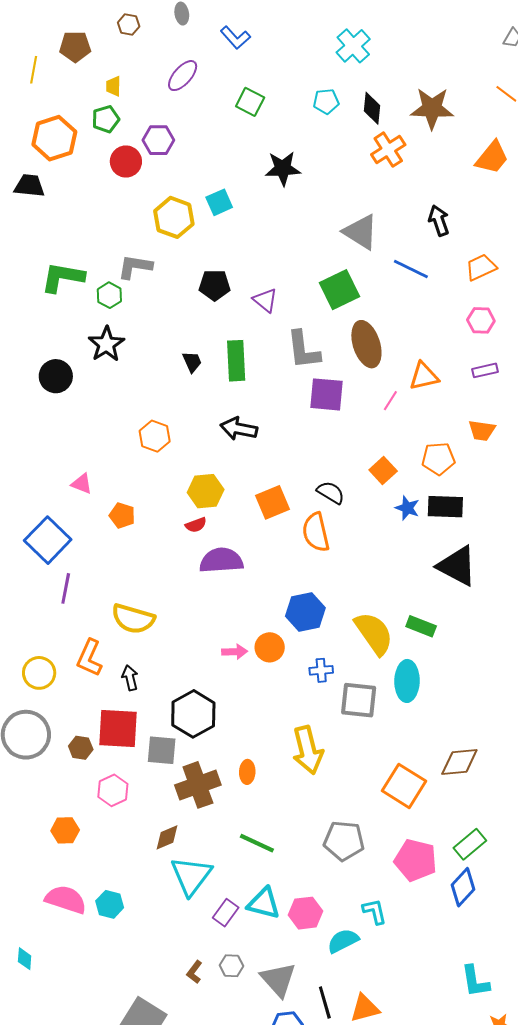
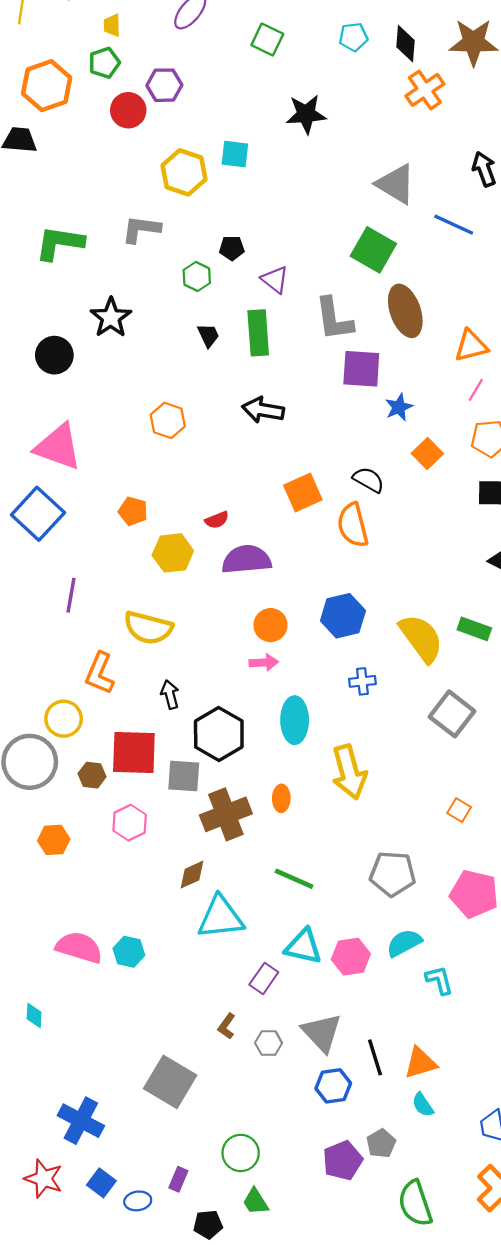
cyan square: (219, 202) -> (235, 154), turned 32
black pentagon: (215, 285) -> (232, 248), size x0.7
green square: (340, 290) -> (373, 250), turned -33
green hexagon: (109, 295) -> (197, 276), moved
purple triangle: (265, 300) -> (275, 280), moved
pink line: (390, 401) -> (476, 390), moved
pink triangle: (82, 484) -> (58, 447), moved, size x2.0
yellow hexagon: (206, 491) -> (173, 553), moved
blue star: (407, 508) -> (399, 407), moved, turned 30
blue square: (48, 540) -> (38, 514), moved
orange circle: (270, 647) -> (270, 625), moved
yellow circle: (39, 673) -> (64, 719), moved
black arrow: (130, 678) -> (170, 695), moved
cyan ellipse: (407, 681) -> (295, 720), moved
gray square: (359, 700) -> (452, 714), moved, turned 33
orange square: (404, 786) -> (459, 810), size x0.5
orange hexagon: (65, 830) -> (54, 840), moved
cyan triangle: (191, 876) -> (221, 917), turned 48
cyan L-shape: (375, 911) -> (439, 980), moved
purple rectangle: (226, 913) -> (264, 978), moved
cyan semicircle: (343, 941) -> (404, 943), moved
gray hexagon: (232, 966) -> (269, 1043), moved

